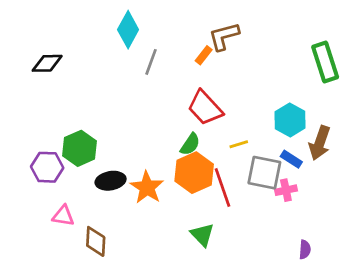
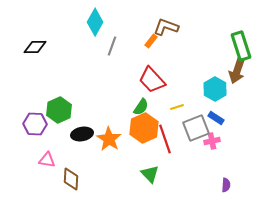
brown L-shape: (224, 36) -> (166, 27), turned 35
brown arrow: (320, 143) -> (237, 71), moved
gray square: (264, 173) -> (196, 128), turned -32

